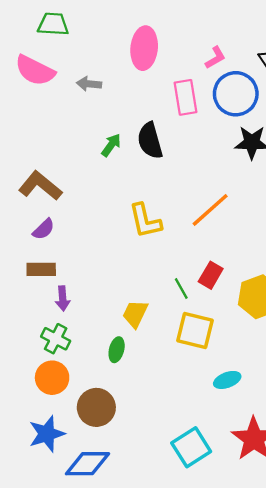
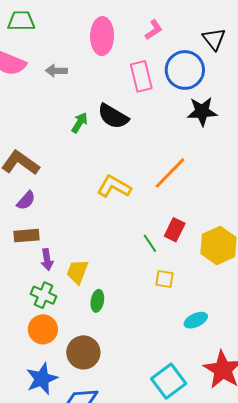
pink L-shape: (215, 58) -> (154, 30), moved
black semicircle: (150, 141) -> (113, 116), turned -40
yellow L-shape: (145, 221) -> (114, 187), turned 136
yellow trapezoid: (135, 314) -> (77, 272), moved
yellow square: (195, 330) -> (165, 279), size x0.6

